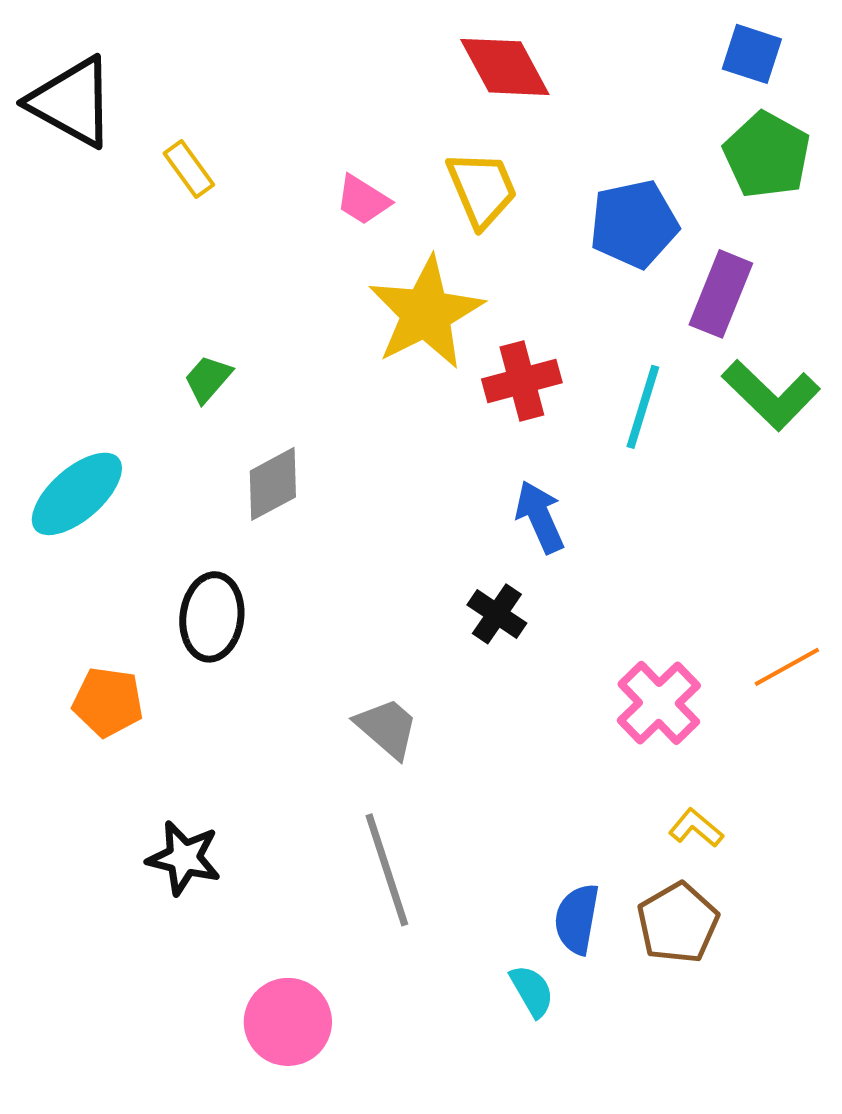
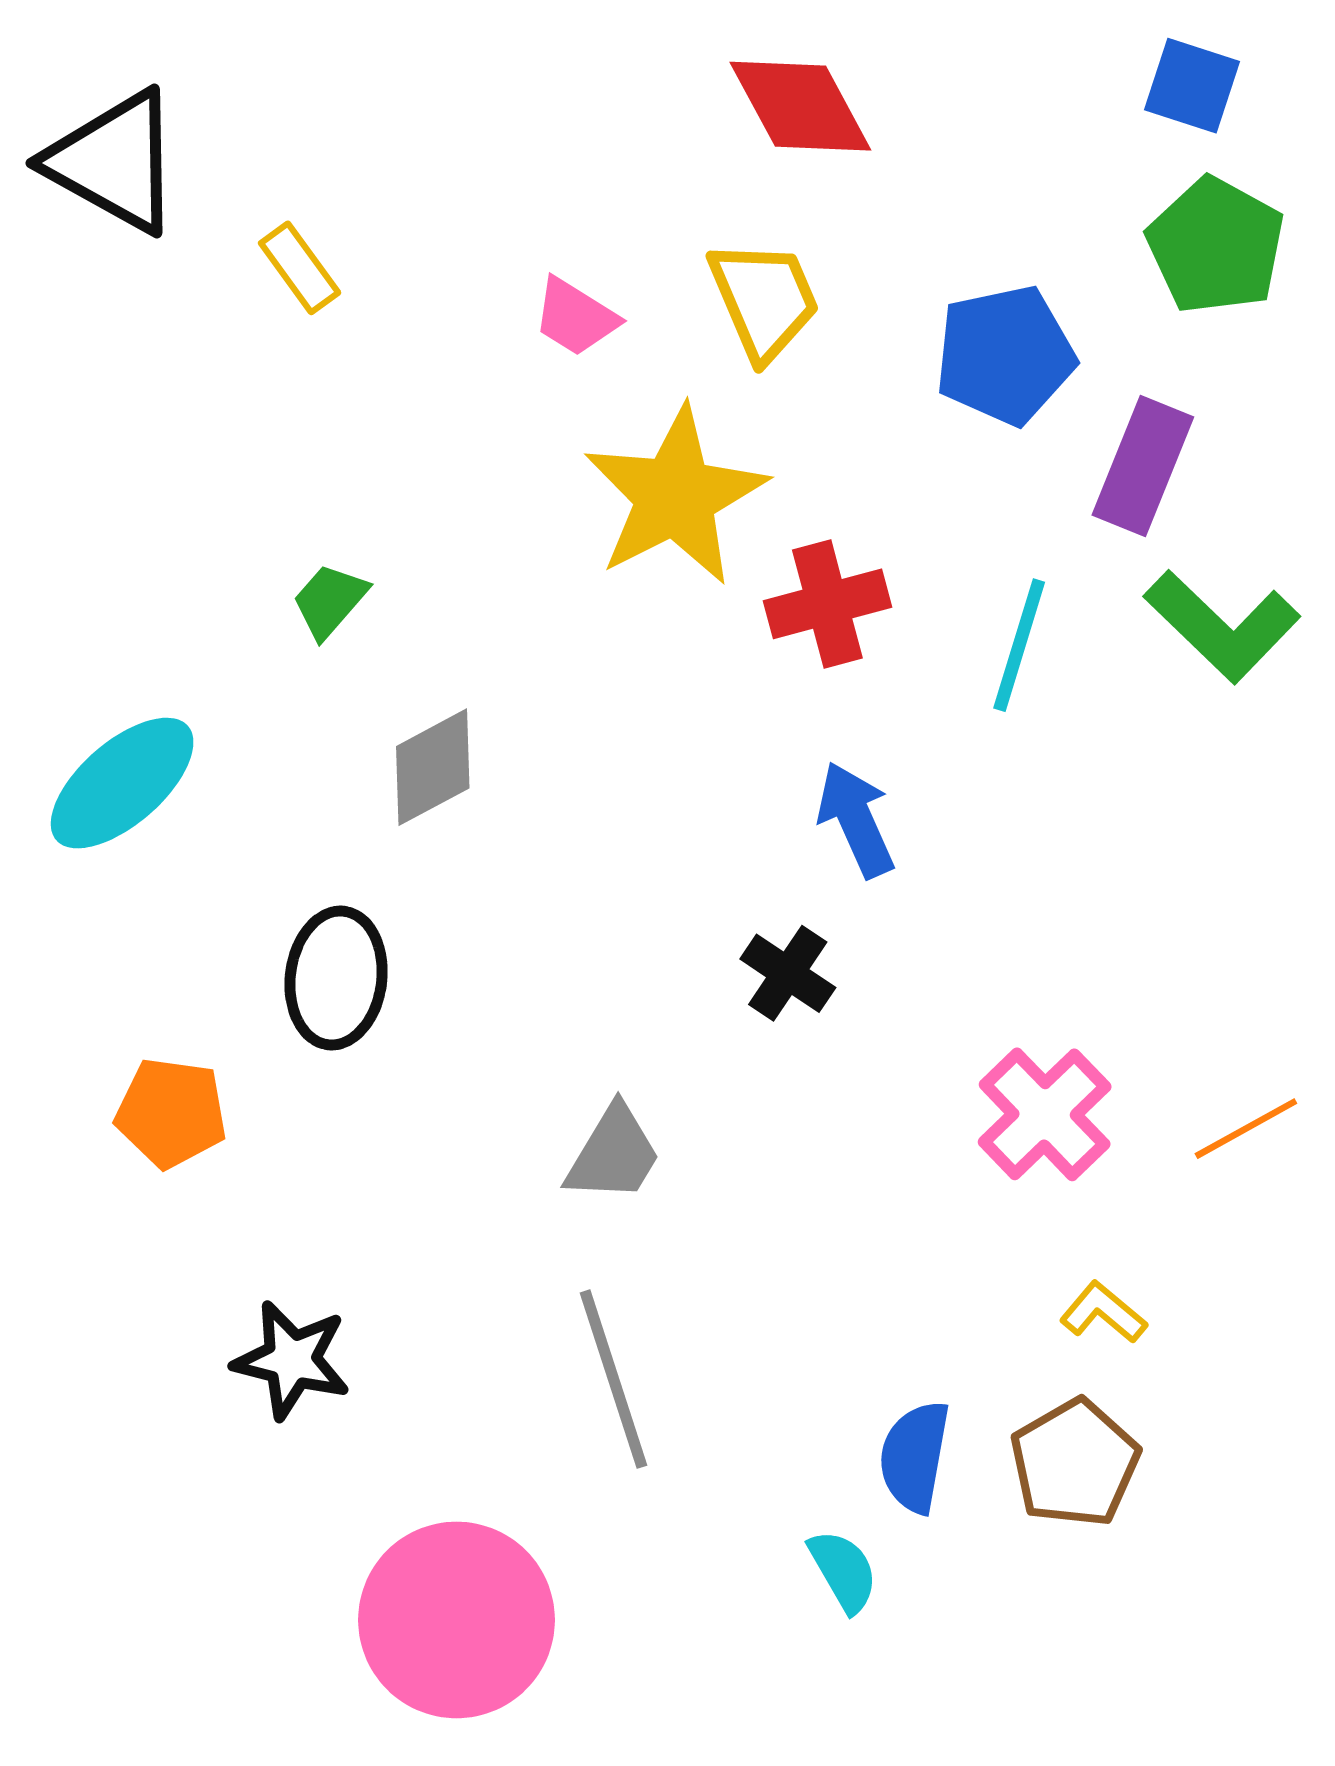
orange line: (787, 667) -> (1246, 1129), moved
gray trapezoid: (387, 728) -> (613, 1154), turned 80
pink circle: (288, 1022) -> (457, 1620), size x1.4

